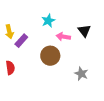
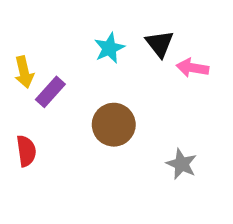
black triangle: (84, 31) -> (160, 44), moved
pink arrow: (63, 37) -> (192, 68), moved

